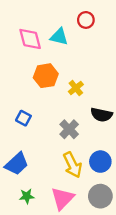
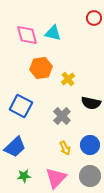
red circle: (86, 20) -> (94, 18), moved
blue square: (23, 118) -> (21, 106), size x1.6
yellow arrow: (72, 165) -> (65, 148), size x0.6

